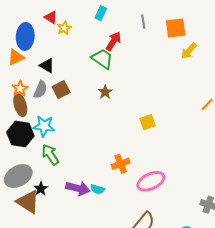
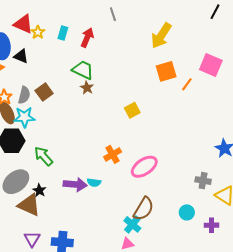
cyan rectangle: (101, 13) -> (63, 33), moved
red triangle: (51, 17) -> (23, 24), size x1.5
orange square: (176, 28) -> (166, 71), moved
yellow arrow: (189, 51) -> (161, 36), size x1.5
green trapezoid: (102, 59) -> (83, 70), moved
black triangle: (47, 65) -> (21, 56), moved
cyan star: (44, 126) -> (24, 117), moved

